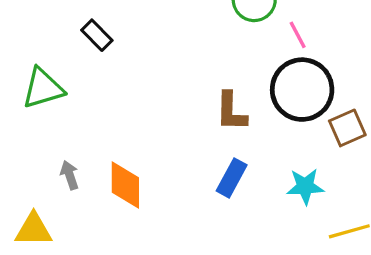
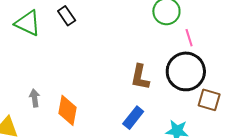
green triangle: (43, 88) -> (28, 23), moved, turned 32
brown square: (347, 128) -> (209, 100), turned 30

